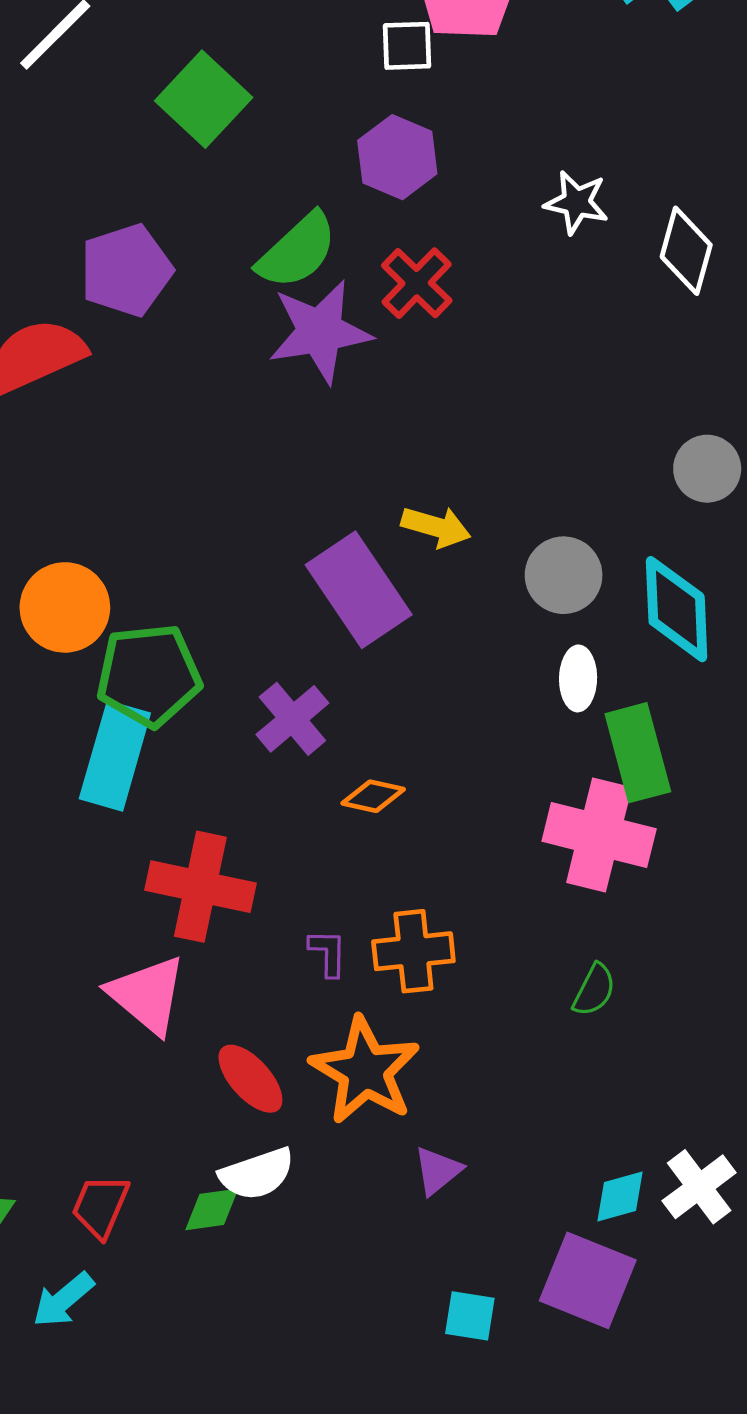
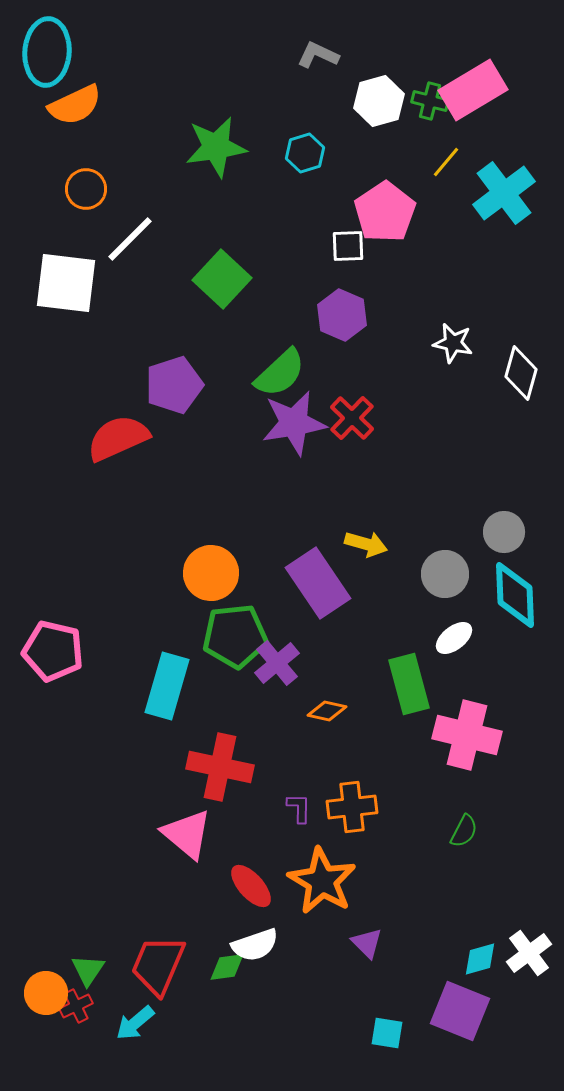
red cross: (417, 283) -> (352, 418), moved
gray circle: (707, 469) -> (504, 532), moved
orange circle: (65, 607) -> (211, 573), moved
green pentagon: (149, 675) -> (235, 636), moved
white ellipse: (578, 678) -> (454, 638), turned 51
green rectangle: (638, 753) -> (409, 684), moved
purple triangle: (438, 1171) -> (367, 943), turned -36
red trapezoid: (100, 1206) -> (158, 965), size x1.5

